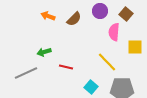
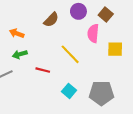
orange arrow: (48, 16) -> (17, 33), moved
yellow line: (107, 62) -> (70, 54), moved

